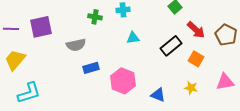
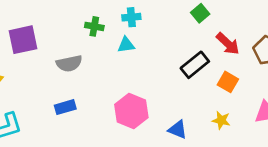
cyan triangle: (133, 38) -> (126, 45), moved
blue rectangle: (91, 68) -> (65, 107), moved

